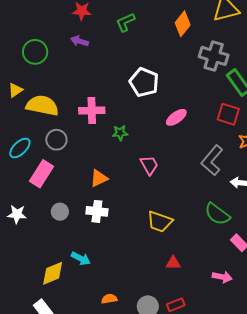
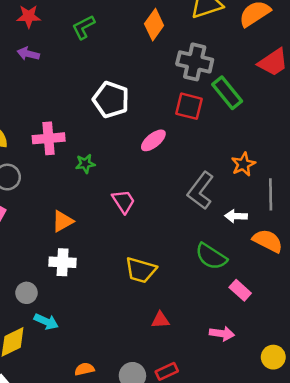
red square: (228, 114) -> (189, 106), moved
gray circle: (60, 212) -> (27, 293), moved

